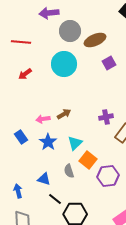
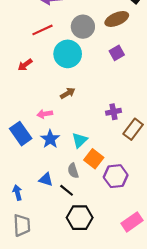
gray circle: (70, 31) -> (83, 27), moved
brown ellipse: (95, 40) -> (117, 19), moved
red line: (21, 42) -> (43, 30), moved, turned -30
brown arrow: (64, 114) -> (68, 93), moved
blue rectangle: (21, 137) -> (21, 134), size x1.5
black line: (55, 199) -> (67, 190), moved

